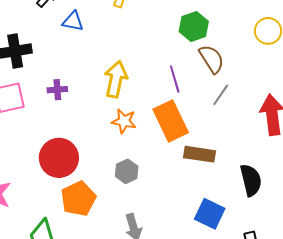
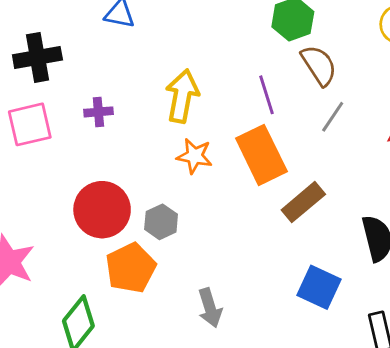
brown rectangle: (199, 154) -> (303, 202), turned -48
gray hexagon: (127, 171) -> (161, 222), moved

